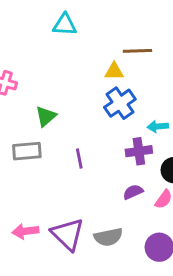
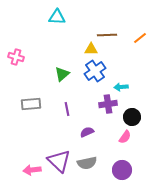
green triangle: (46, 116) -> (62, 74), moved
purple semicircle: (133, 192) -> (87, 132), moved
pink arrow: (25, 231) -> (32, 170), moved

